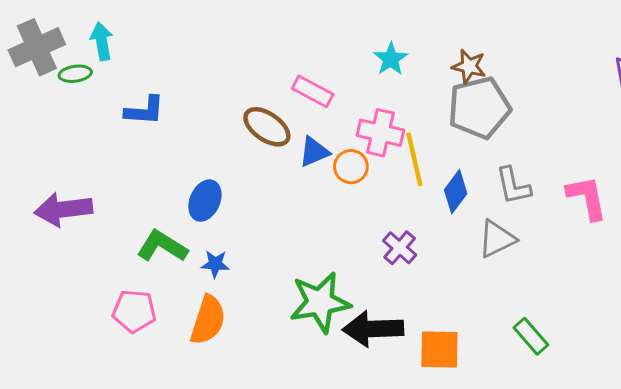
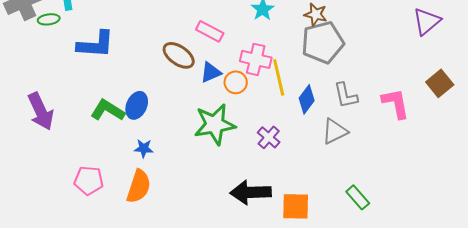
blue L-shape: (145, 111) -> (96, 44), size x1.4
purple arrow: (63, 209) -> (41, 111), turned -108
green L-shape: (162, 246) -> (108, 110), moved
green star: (320, 302) -> (215, 124), moved

